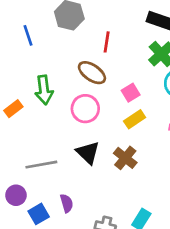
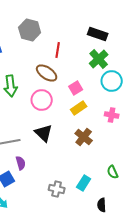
brown cross: (125, 158) -> (84, 137), moved
purple semicircle: (67, 203) -> (21, 163), moved

